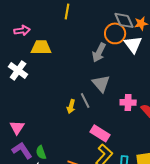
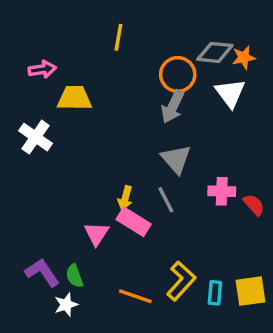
gray diamond: (124, 20) -> (215, 52), turned -60
orange circle: (115, 33) -> (178, 74), moved
gray line: (85, 100) -> (166, 200), moved
pink triangle: (17, 127) -> (96, 234), moved
pink rectangle: (100, 133) -> (134, 222), moved

